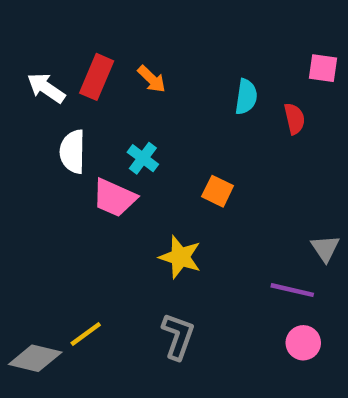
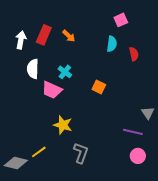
pink square: (323, 68) -> (121, 20), moved, turned -32
white arrow: (46, 88) -> (21, 40), turned 66
yellow star: (180, 257) -> (63, 125), moved

